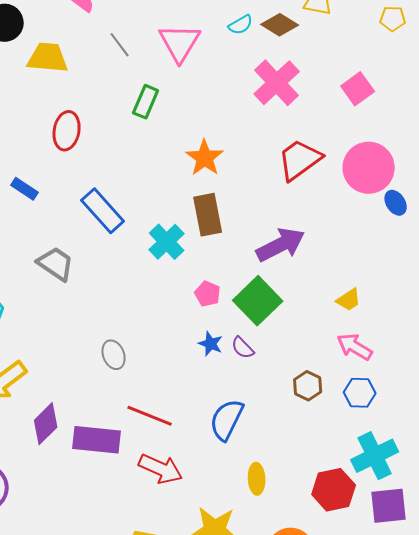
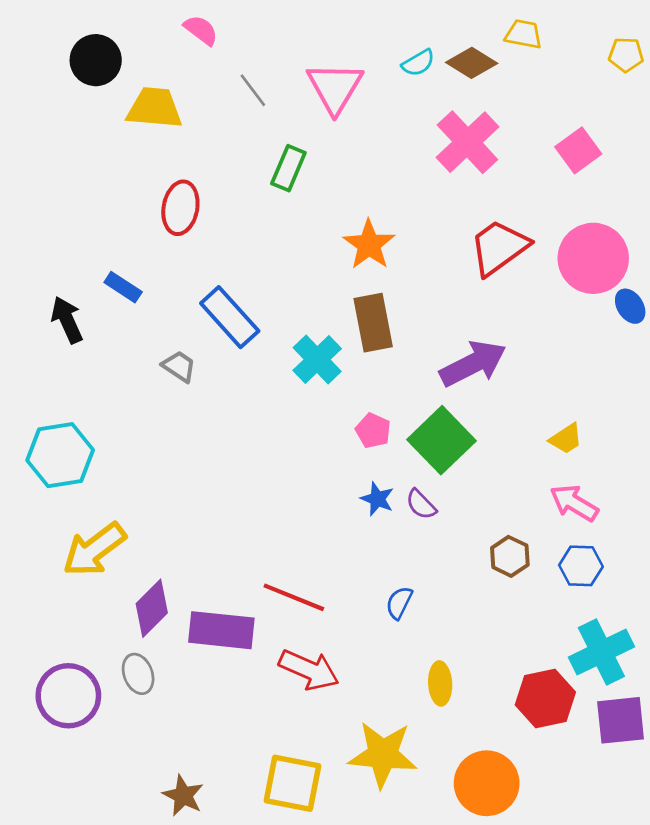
gray trapezoid: (56, 264) -> (179, 366), moved, size x0.7
gray ellipse: (114, 355) -> (138, 674), moved
blue semicircle: (227, 420) -> (399, 603), size x0.6

